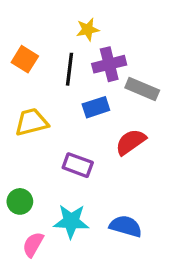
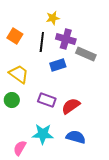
purple cross: (109, 64) -> (66, 39), turned 30
yellow trapezoid: (31, 122) -> (19, 74), turned 50
red semicircle: (131, 142) -> (71, 106), moved
green circle: (20, 201) -> (12, 100), moved

